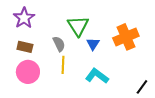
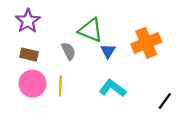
green triangle: (78, 26) -> (91, 30), turned -35
yellow line: (63, 65) -> (60, 86), moved

